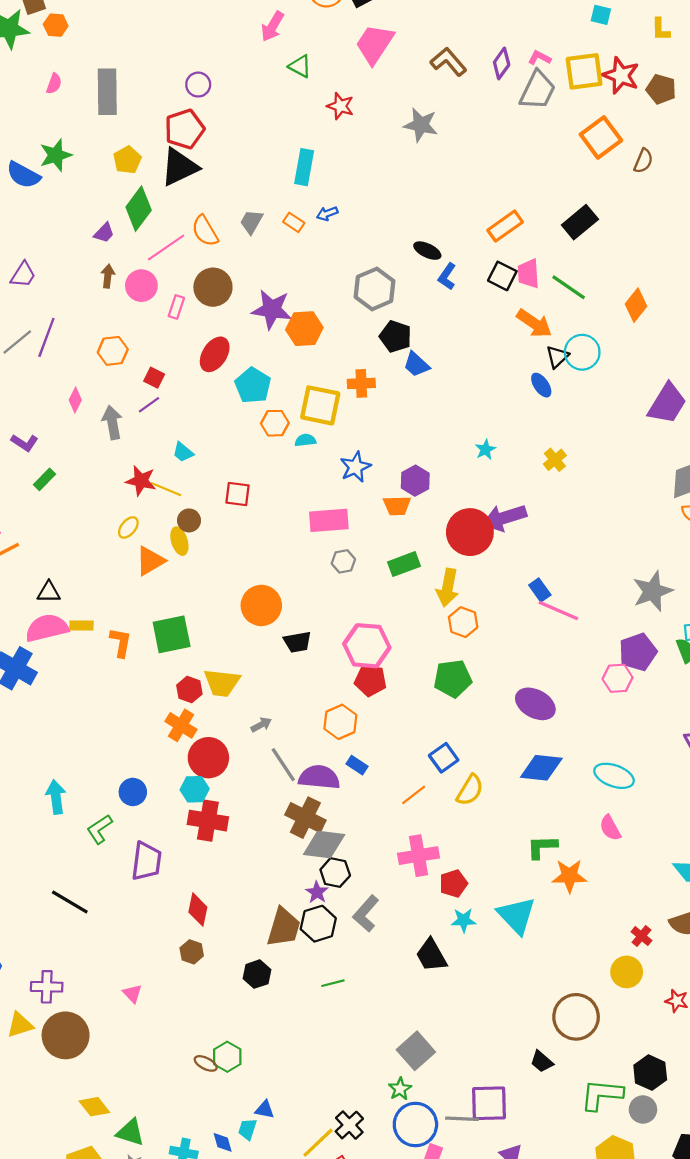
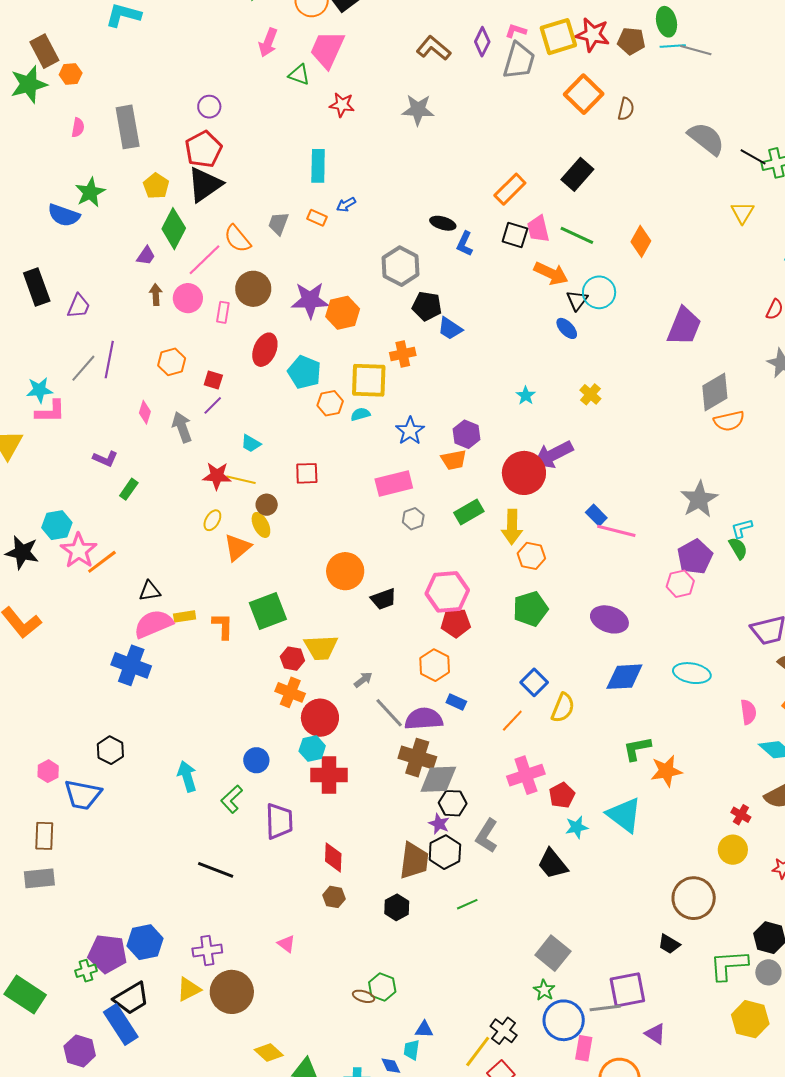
pink trapezoid: (375, 44) -> (327, 49), moved
pink semicircle: (610, 828) -> (748, 712), moved, turned -150

